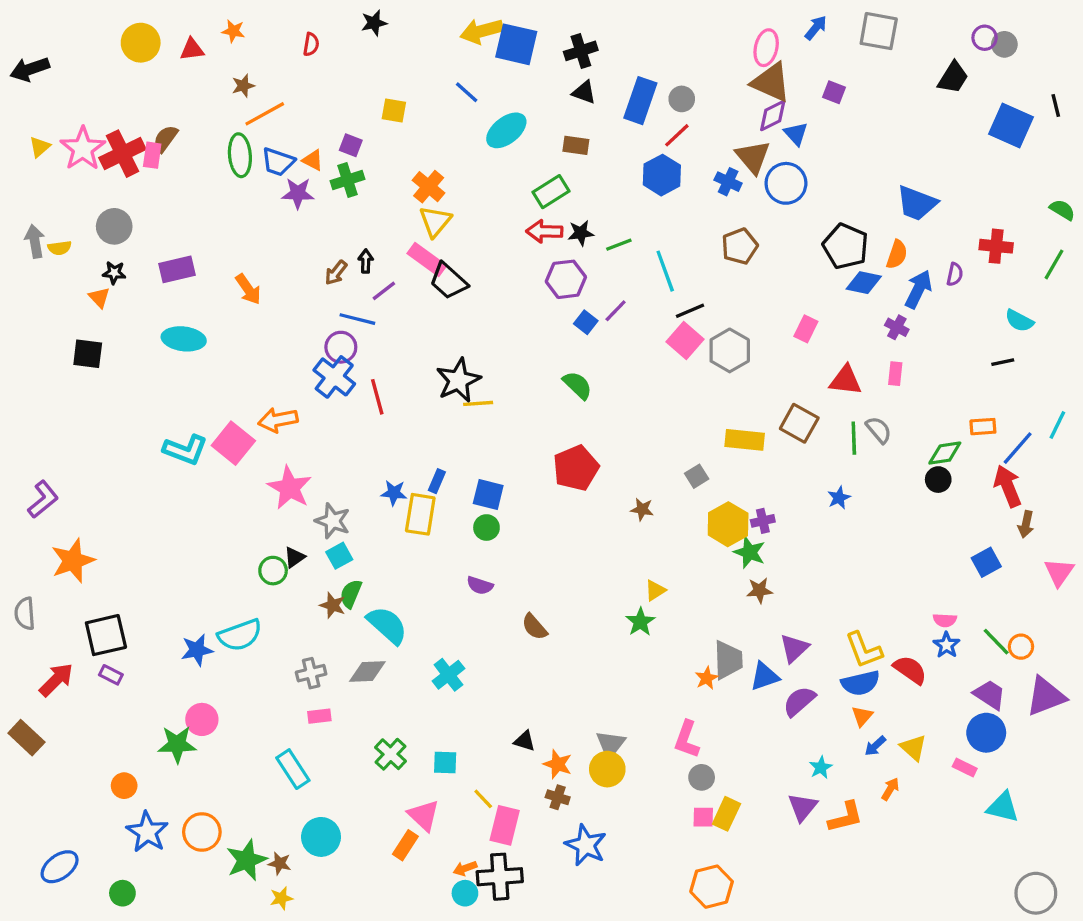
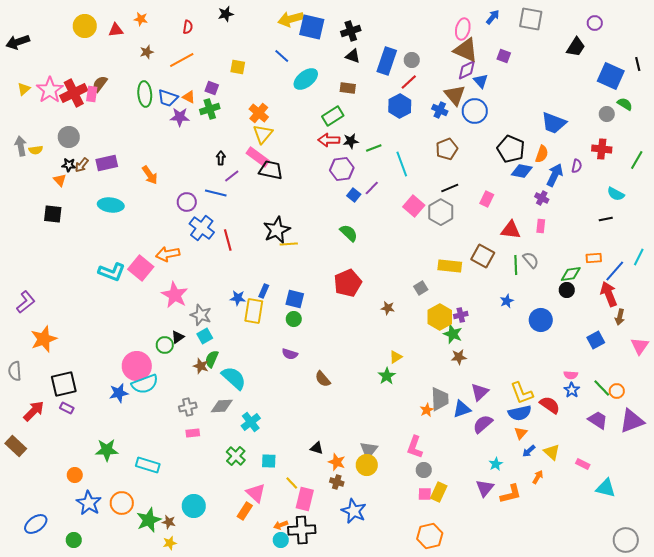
gray circle: (1004, 44) -> (607, 114), moved
orange line: (265, 114) -> (182, 60), moved
green semicircle: (1062, 210) -> (625, 104), moved
brown arrow: (336, 273) -> (82, 165), moved
black trapezoid: (448, 281) -> (271, 170), turned 150
black line: (690, 311) -> (450, 188), moved
purple circle: (341, 347) -> (187, 202), moved
cyan cross: (448, 675) -> (251, 422), moved
pink circle: (202, 719) -> (137, 366), moved, size x1.5
blue circle: (986, 733) -> (541, 320), moved
cyan rectangle: (293, 769) -> (148, 465), moved, turned -40

